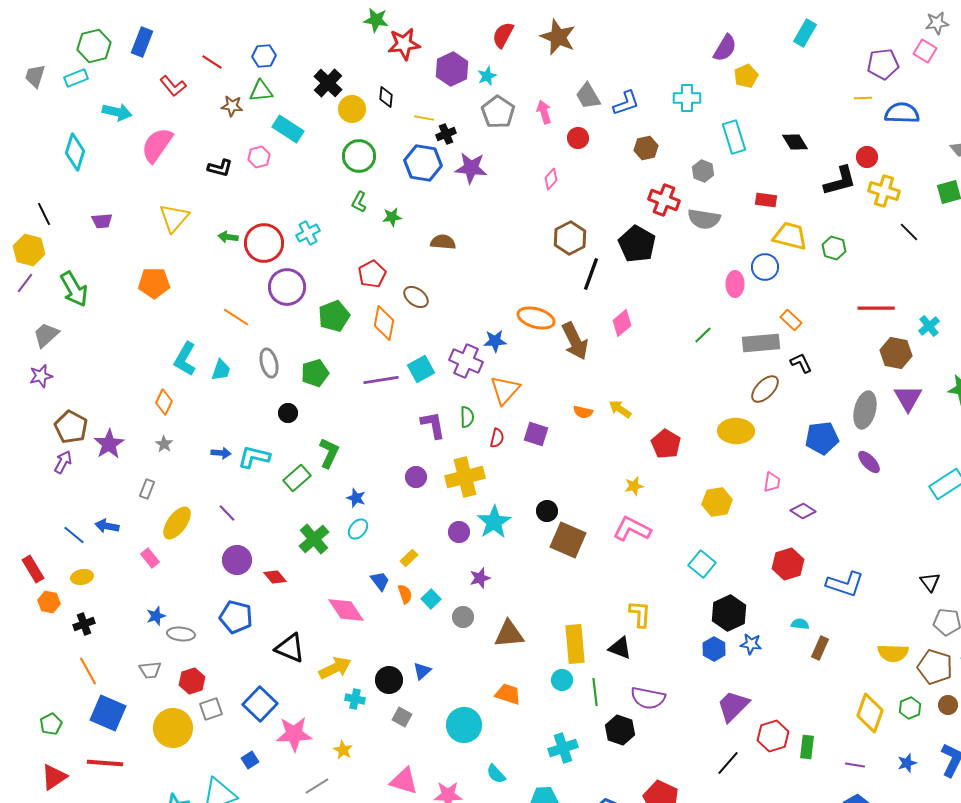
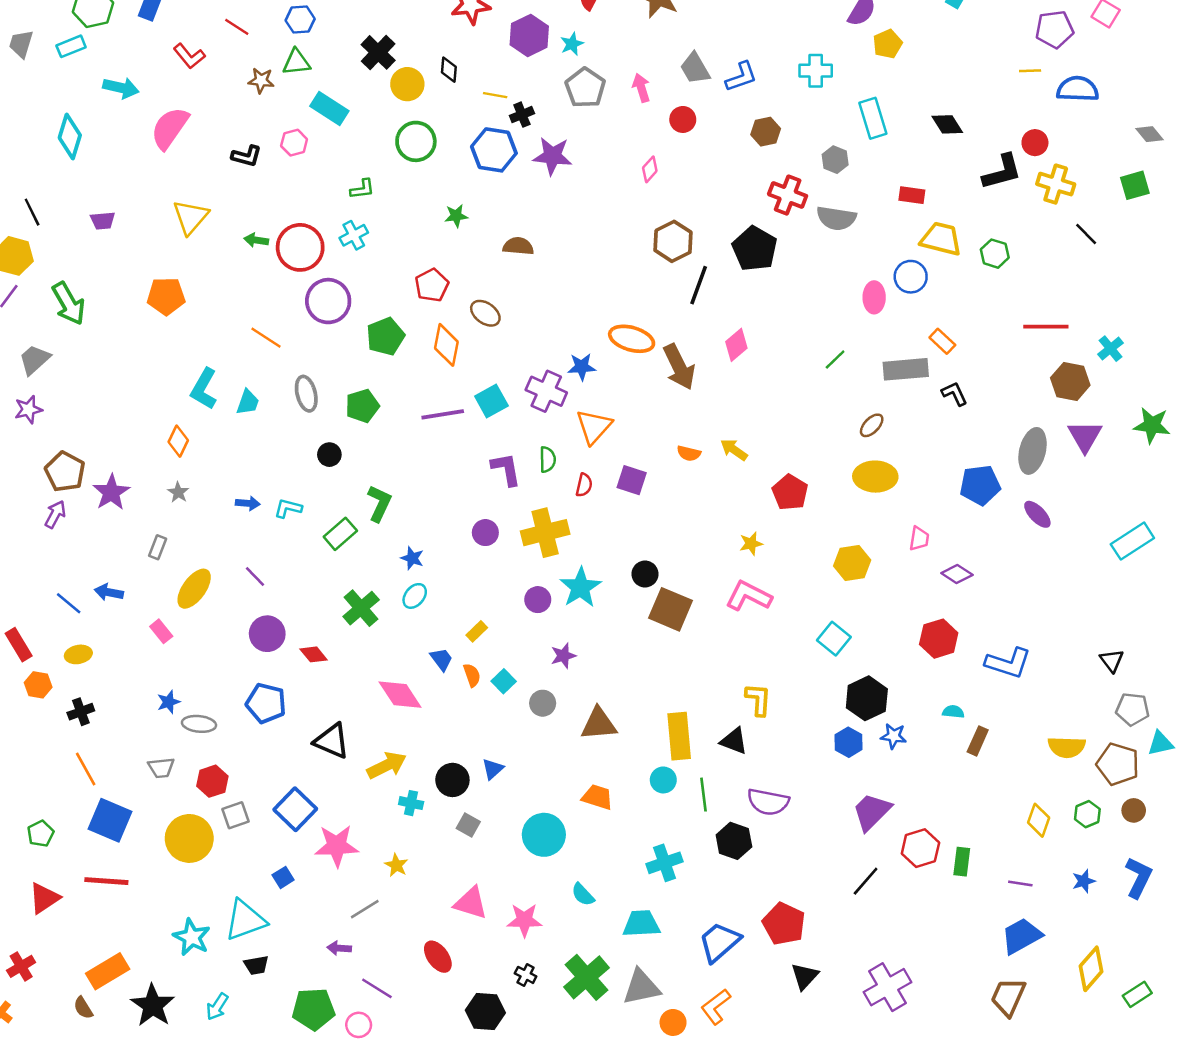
green L-shape: (359, 202) -> (362, 189), moved, turned -125
brown ellipse: (765, 389) -> (872, 425), moved, size x0.7
cyan L-shape: (254, 457) -> (288, 508), size x0.7
yellow diamond: (870, 713) -> (1039, 820), size x0.7

